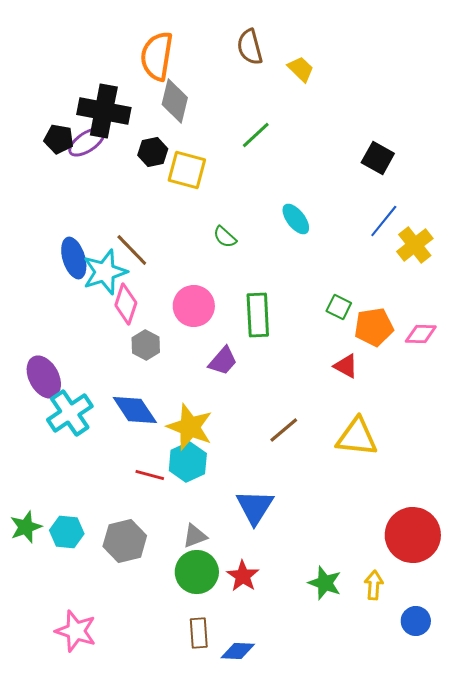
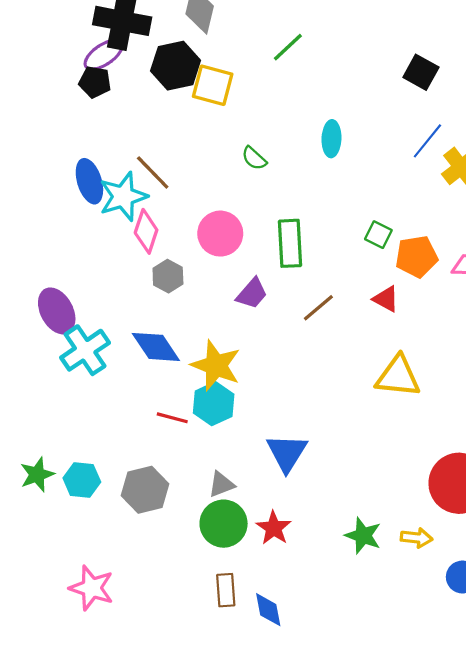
black pentagon: (59, 139) -> (95, 82), moved
black hexagon: (153, 152) -> (176, 66), size x1.5
cyan ellipse: (296, 219) -> (331, 139), turned 40
brown line: (284, 430) -> (318, 308), moved
yellow arrow: (374, 585) -> (417, 538), turned 92
blue diamond: (238, 651) -> (268, 610), turned 76

